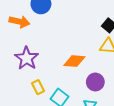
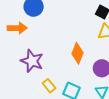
orange diamond: (74, 61) -> (78, 53), turned -60

